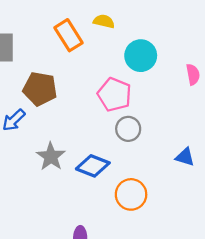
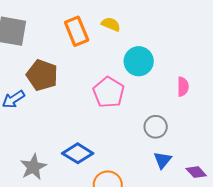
gray circle: (128, 129) -> (156, 127), moved
gray star: (51, 157) -> (33, 167), moved
blue triangle: (185, 157) -> (163, 160), turned 42

